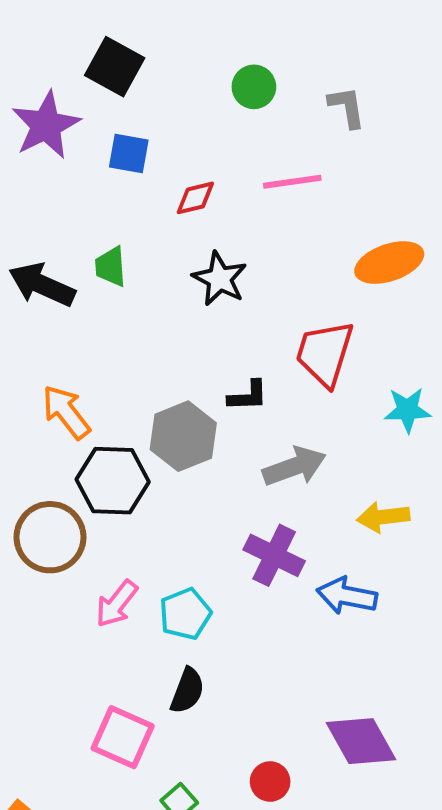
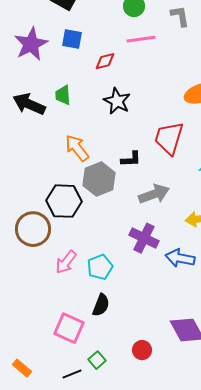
purple star: (46, 125) -> (31, 44), moved
pink line: (292, 182) -> (141, 39), moved
orange arrow: (66, 412) -> (77, 148), moved

